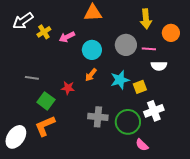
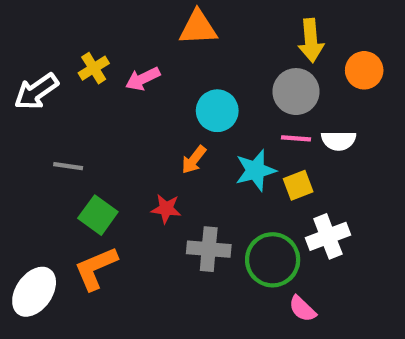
white arrow: (23, 21) -> (36, 92), moved
gray circle: (126, 45) -> (296, 92), moved
pink line: (149, 49) -> (296, 138), moved
cyan circle: (92, 50) -> (217, 111), moved
red star: (68, 88) -> (166, 209), moved

